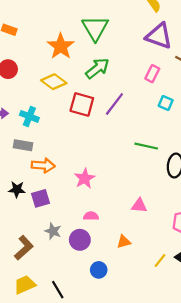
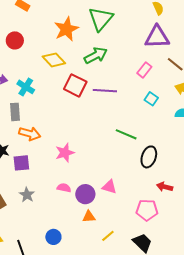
purple triangle: (159, 36) -> (157, 37), turned -32
purple line: (114, 104) -> (105, 91), turned 45
gray rectangle: (23, 145) -> (15, 112), turned 66
purple circle: (80, 240) -> (85, 194), moved
yellow line: (160, 260) -> (108, 236), moved
blue circle: (99, 270) -> (53, 237), moved

